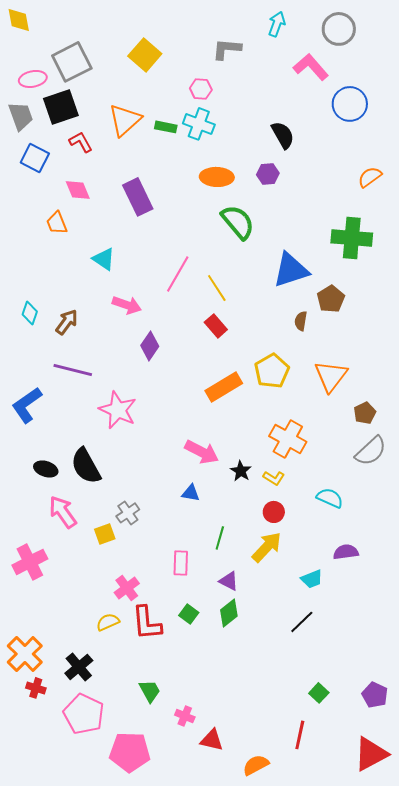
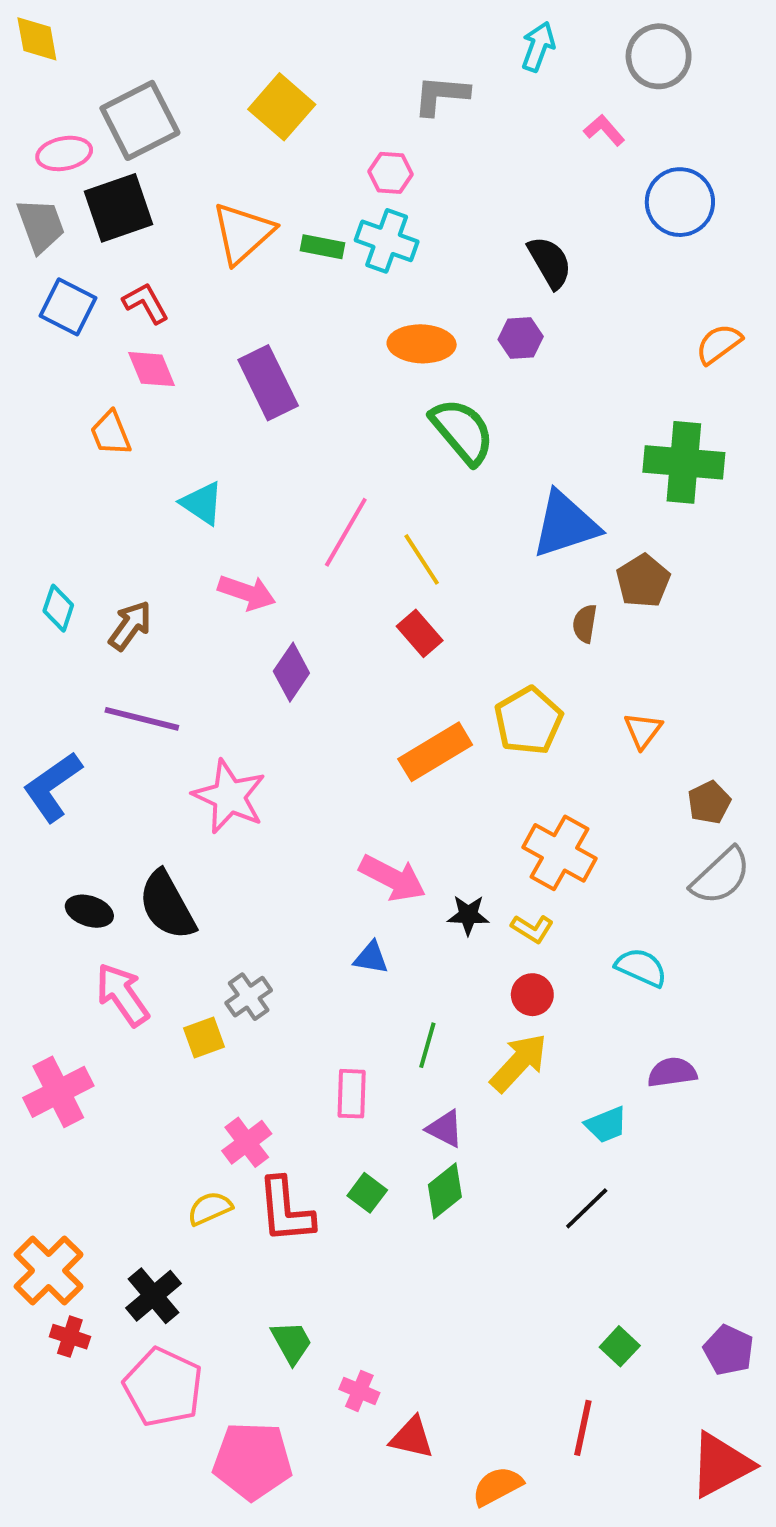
pink L-shape: (311, 67) -> (604, 130), size x0.6
red L-shape: (81, 142) -> (146, 303), moved
orange triangle: (331, 376) -> (643, 730), size x0.6
black star: (241, 471) -> (468, 915), turned -30

